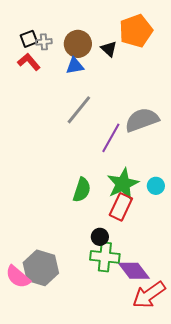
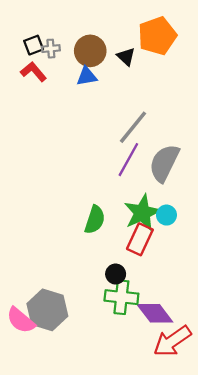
gray line: (79, 110) -> (133, 127), moved
gray semicircle: (142, 120) -> (164, 163), moved, turned -44
cyan circle: (156, 186) -> (166, 215), moved

